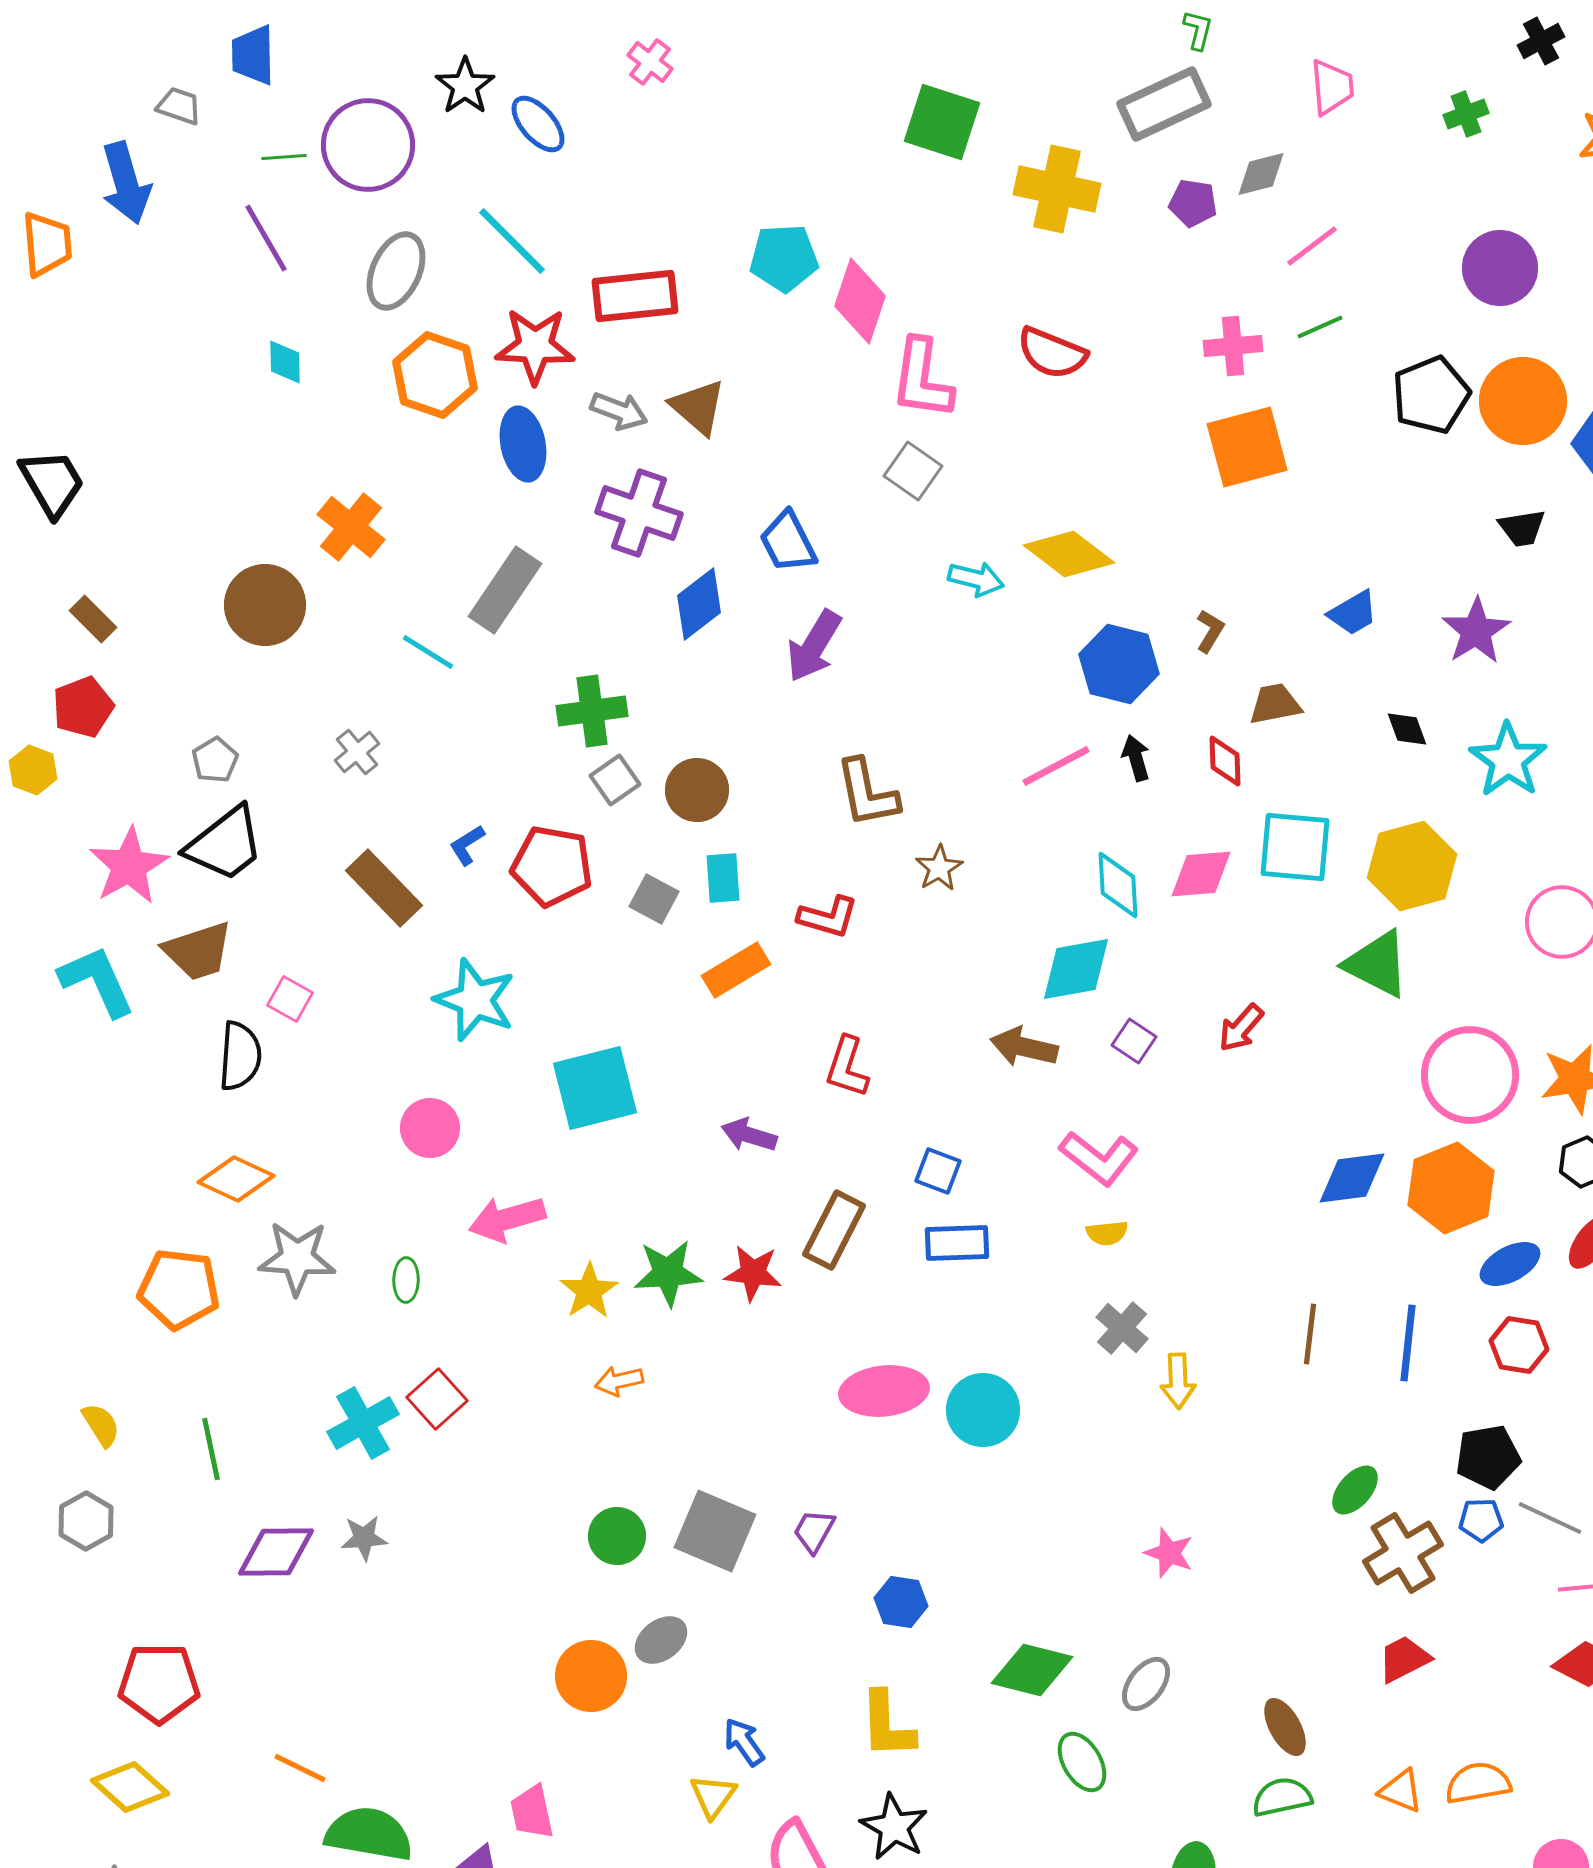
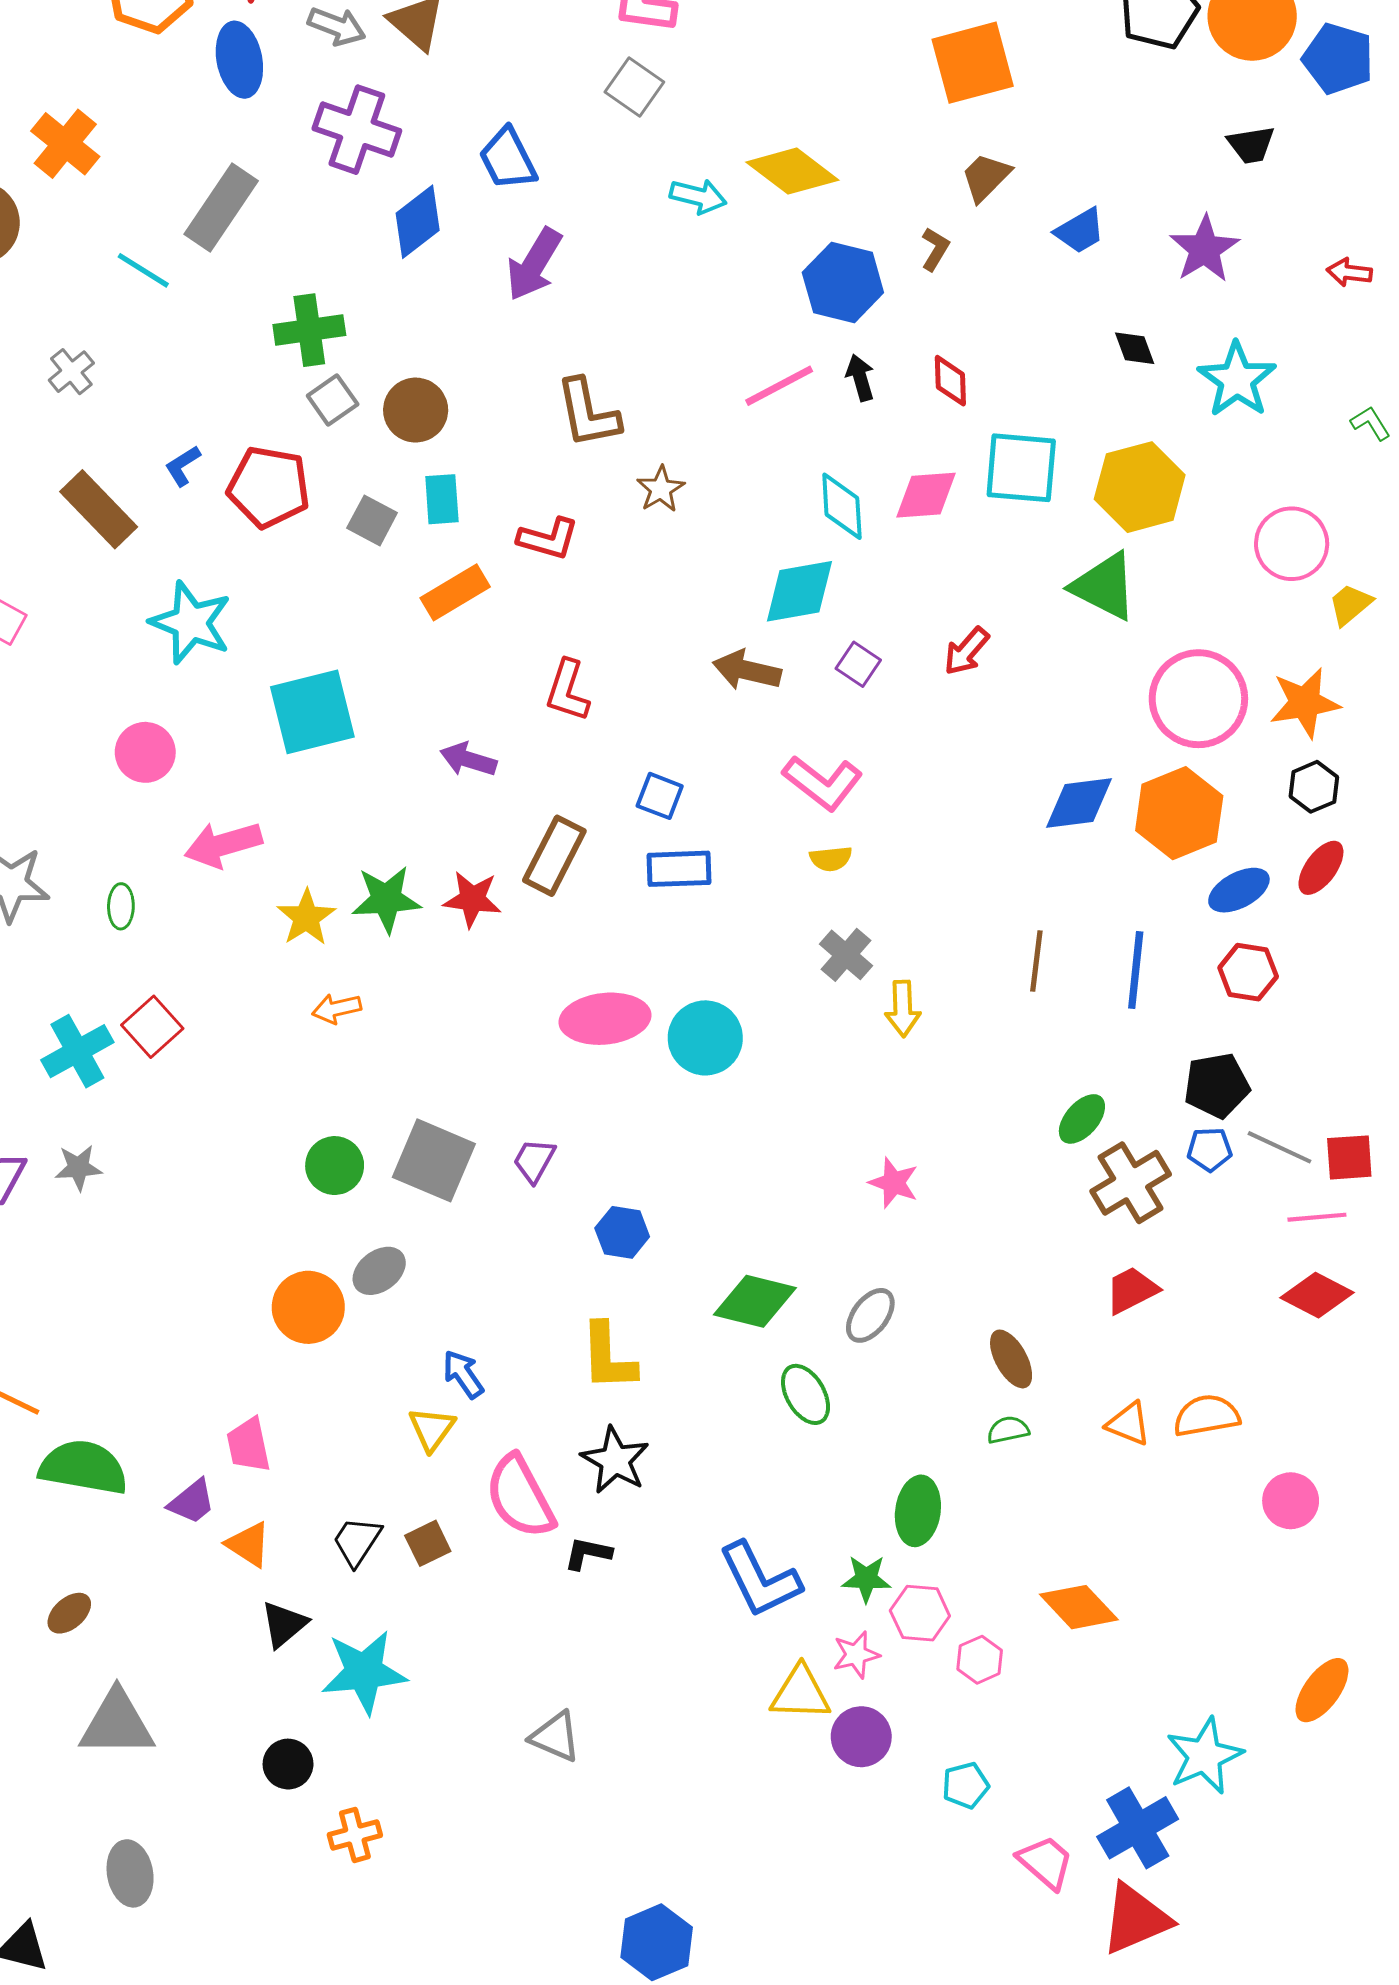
brown trapezoid: (1275, 704) -> (986, 177), moved, turned -34
green semicircle: (1282, 1797) -> (1008, 1430), size x0.7

